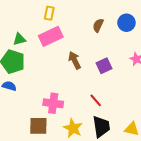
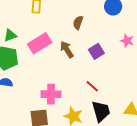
brown semicircle: (98, 25) -> (78, 23), moved
pink rectangle: (51, 36) -> (40, 43), moved

